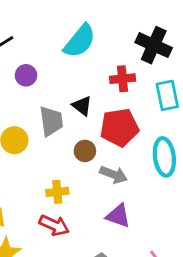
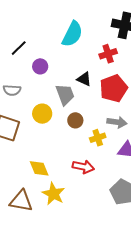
brown circle: (85, 151) -> (75, 120), moved
yellow cross: (57, 192) -> (98, 138), moved

